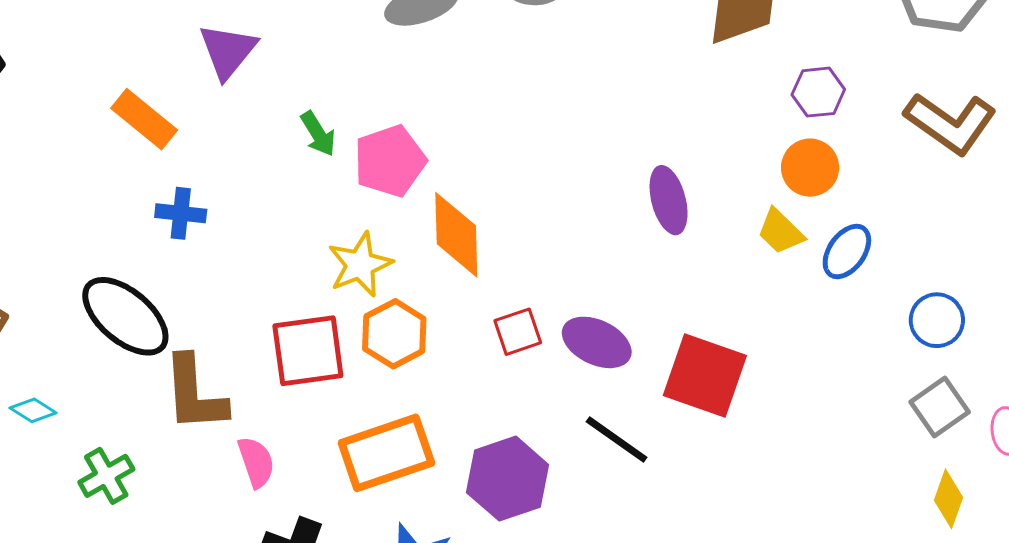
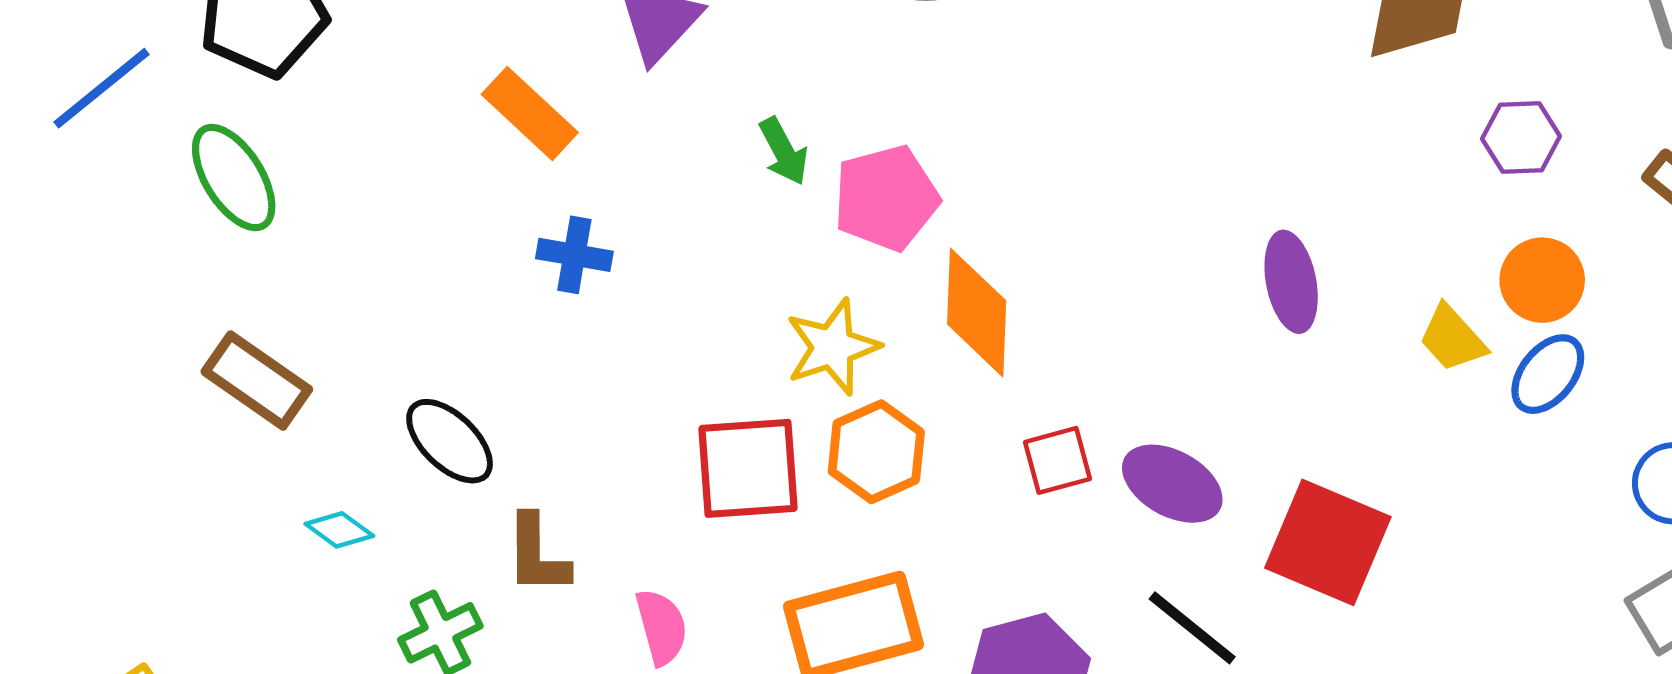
orange circle: (810, 168) -> (1542, 280), moved
black ellipse: (125, 316) -> (450, 441), moved, size x0.7
brown L-shape: (195, 394) -> (537, 555), moved, size x0.7

